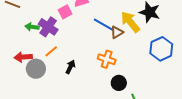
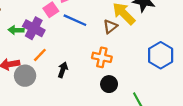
blue line: (104, 25) -> (75, 20), moved
blue hexagon: (161, 49) -> (161, 55), moved
black circle: (119, 83) -> (109, 84), moved

